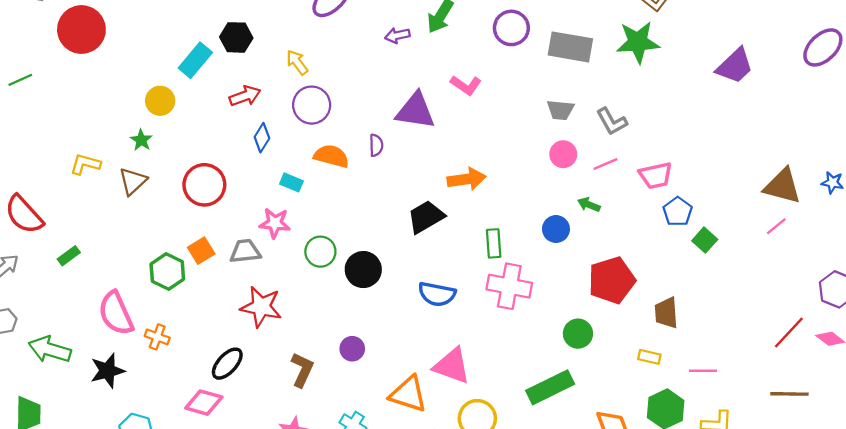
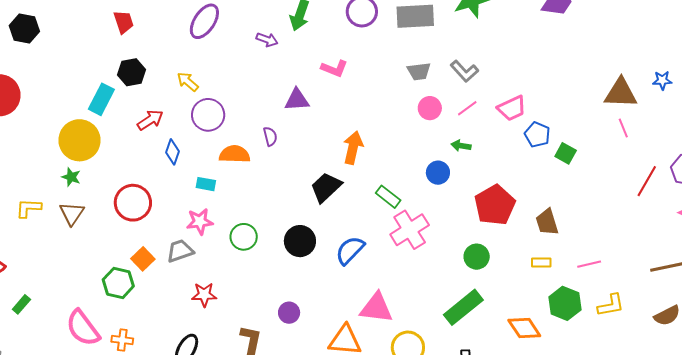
purple arrow: (397, 35) -> (267, 40), turned -135
yellow circle: (160, 101) -> (79, 140), size x1.6
purple triangle: (416, 111) -> (297, 100), size x0.7
orange arrow: (467, 179) -> (353, 148), turned -56
pink line: (776, 226) -> (623, 128), turned -60
green rectangle: (494, 243) -> (388, 197), turned -35
green rectangle: (69, 256) -> (21, 304), moved
black circle: (363, 270) -> (300, 241), moved
pink cross: (509, 286) -> (410, 230), turned -30
blue semicircle: (437, 294) -> (350, 250), turned 136
red star: (261, 307) -> (204, 295), size x0.7
red line: (789, 333) -> (647, 181), moved

